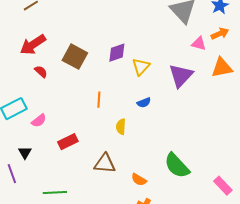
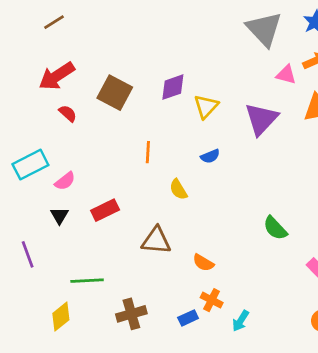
yellow semicircle: (121, 127) -> (178, 189), turned -35
black triangle: (25, 153) -> (59, 216), moved
green semicircle: (177, 166) -> (275, 228), moved, size x0.7

